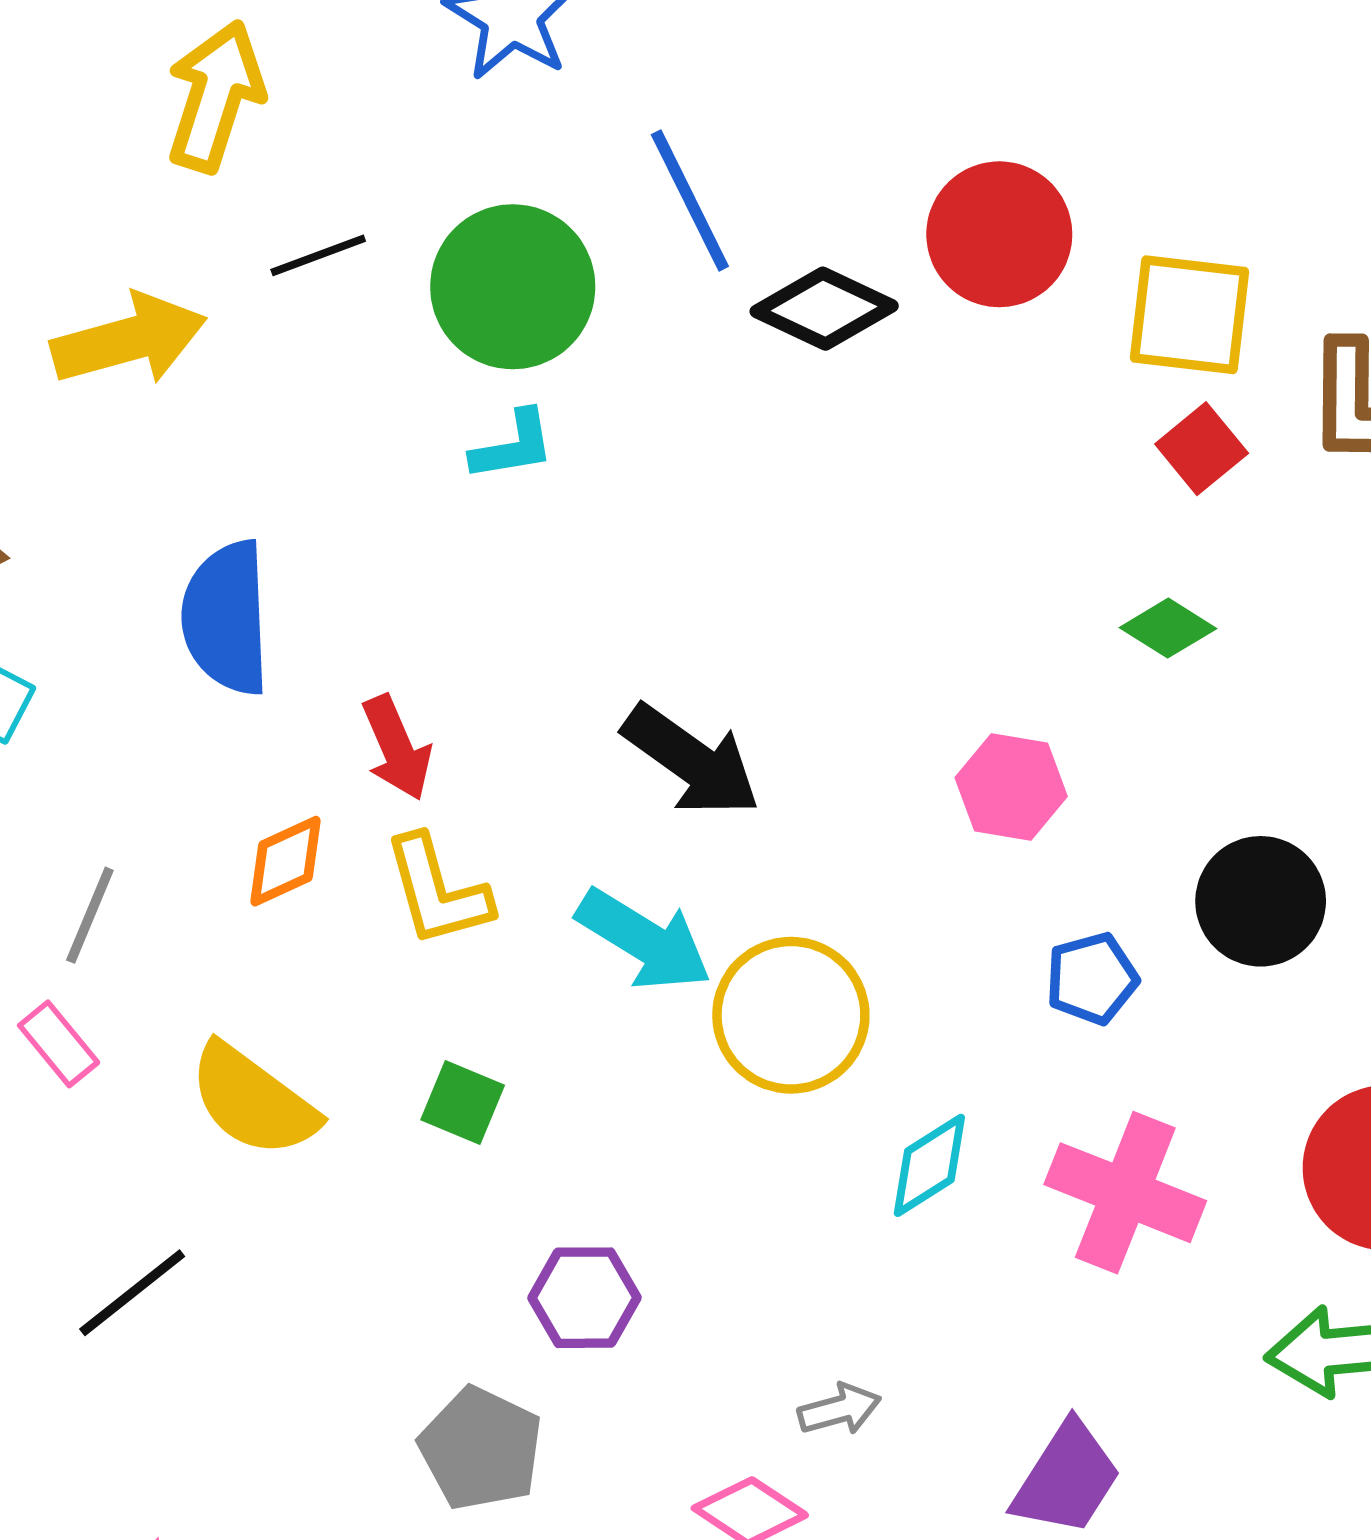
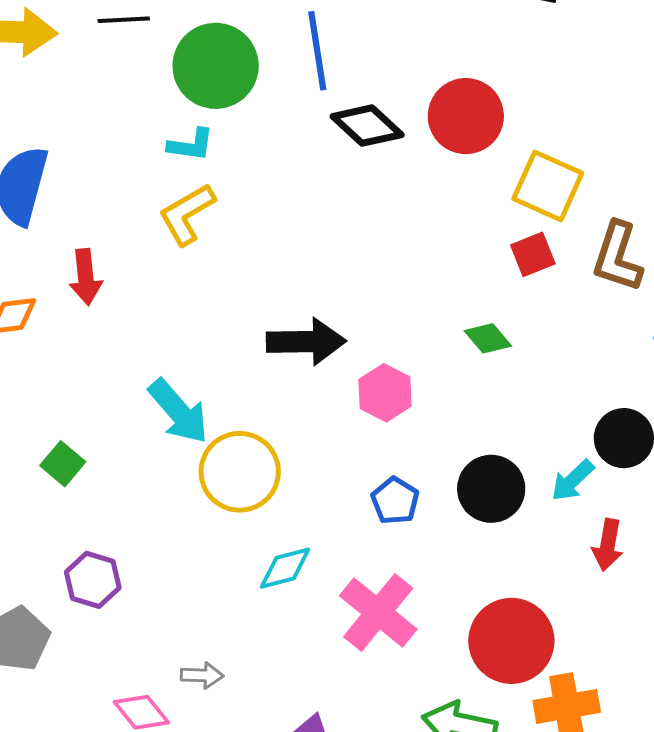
black arrow: (691, 761) -> (306, 342), moved, turned -54
yellow L-shape: (437, 891) -> (187, 214), moved, turned 58
blue pentagon: (1092, 979) -> (395, 501), turned 30

